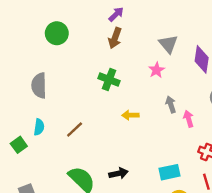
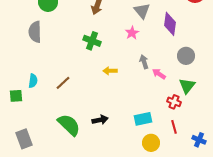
gray semicircle: (39, 85) -> (35, 32), moved
pink arrow: (189, 119) -> (159, 74), turned -40
green square: (19, 145) -> (16, 96), turned 32

